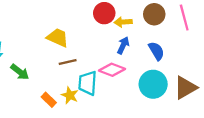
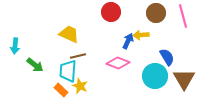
yellow arrow: (123, 22) -> (141, 35), moved
blue semicircle: (156, 51) -> (167, 57), moved
cyan trapezoid: (88, 83) -> (68, 71), moved
brown triangle: (185, 88) -> (184, 79), turned -30

